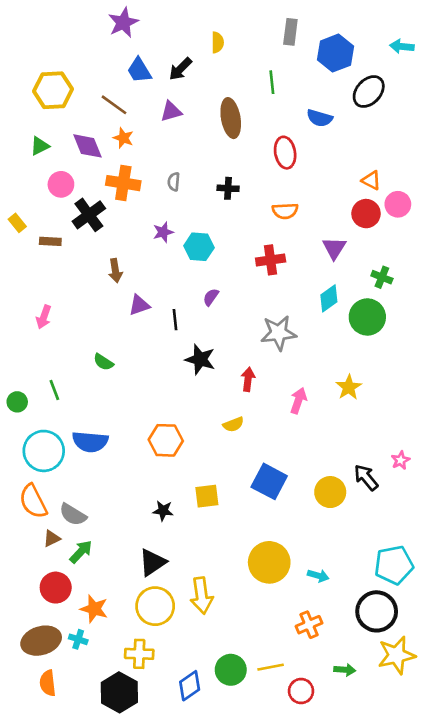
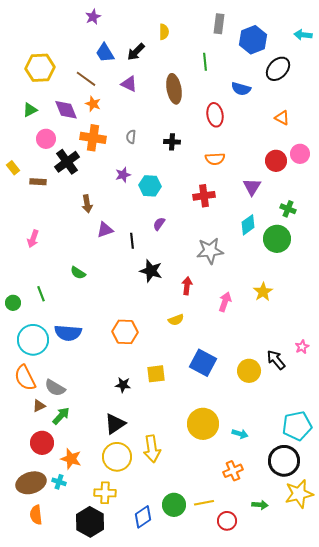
purple star: (123, 23) -> (93, 17), size x0.7
purple triangle: (171, 111) -> (129, 84), turned 42
orange triangle: (371, 180) -> (282, 118), moved

